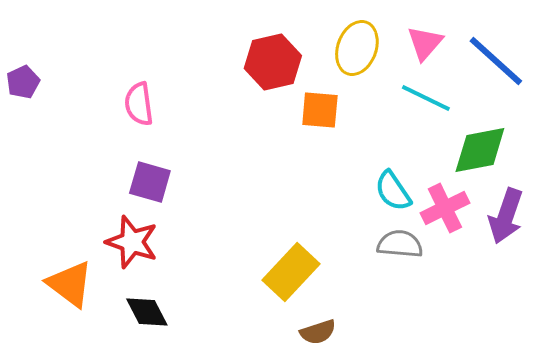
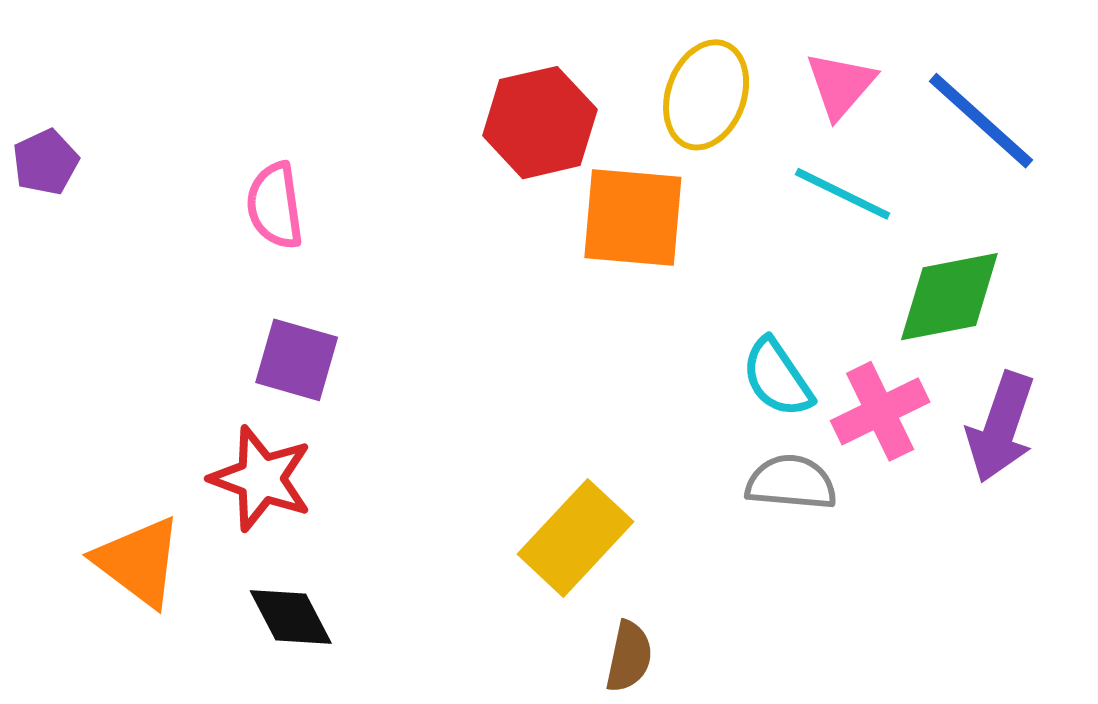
orange square: (320, 110) -> (633, 218), size x1.4
brown semicircle: (318, 332) -> (629, 657), turned -60

